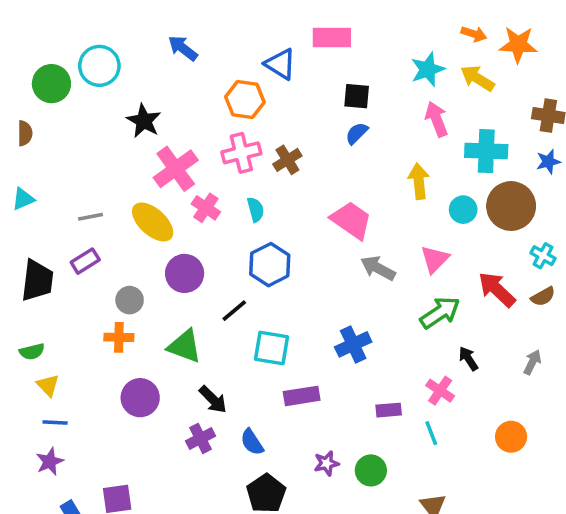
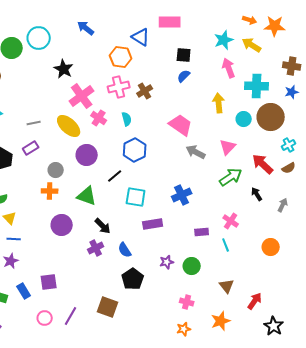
cyan cross: (543, 256) -> (289, 145), turned 32
black arrow: (468, 359) -> (257, 194), moved

